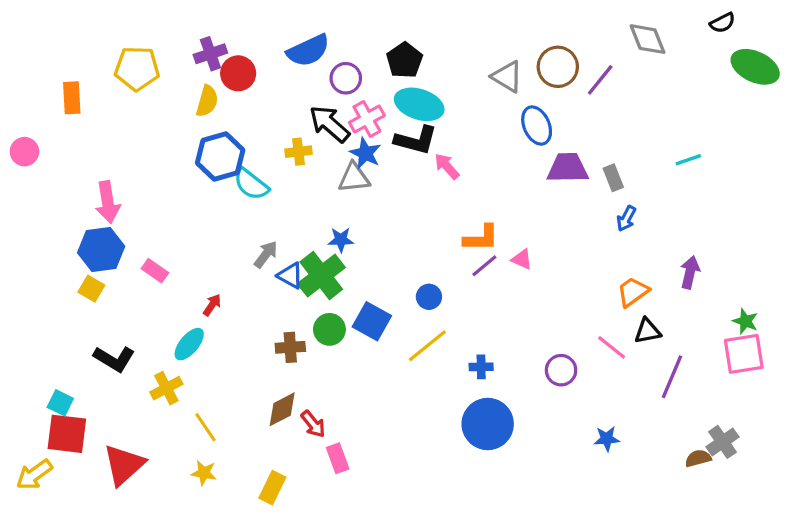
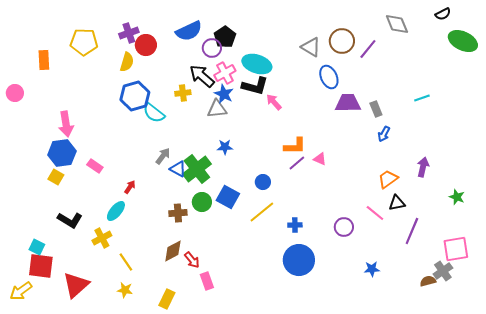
black pentagon: (404, 60) -> (225, 37), moved
blue star: (341, 240) -> (225, 147), moved
pink square: (744, 354) -> (456, 249), moved

